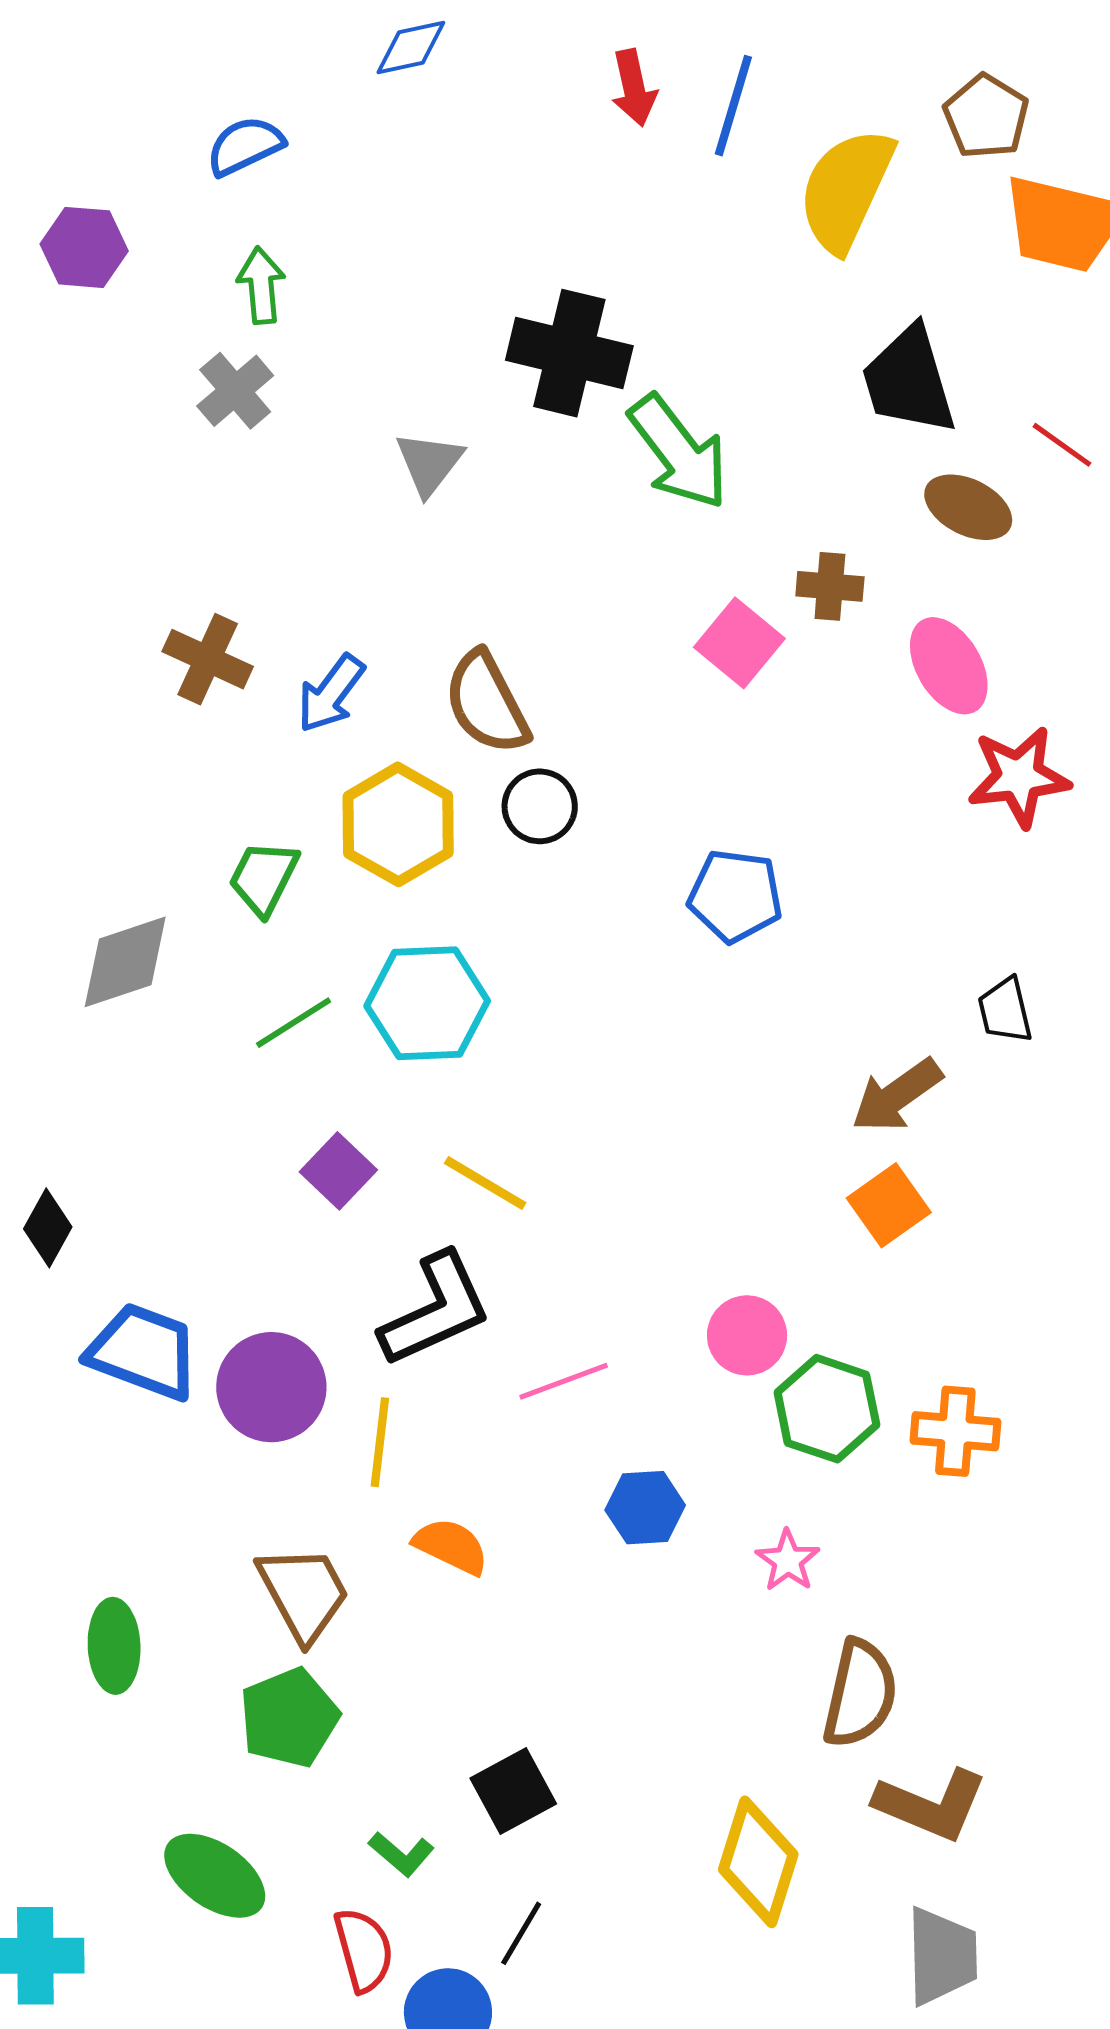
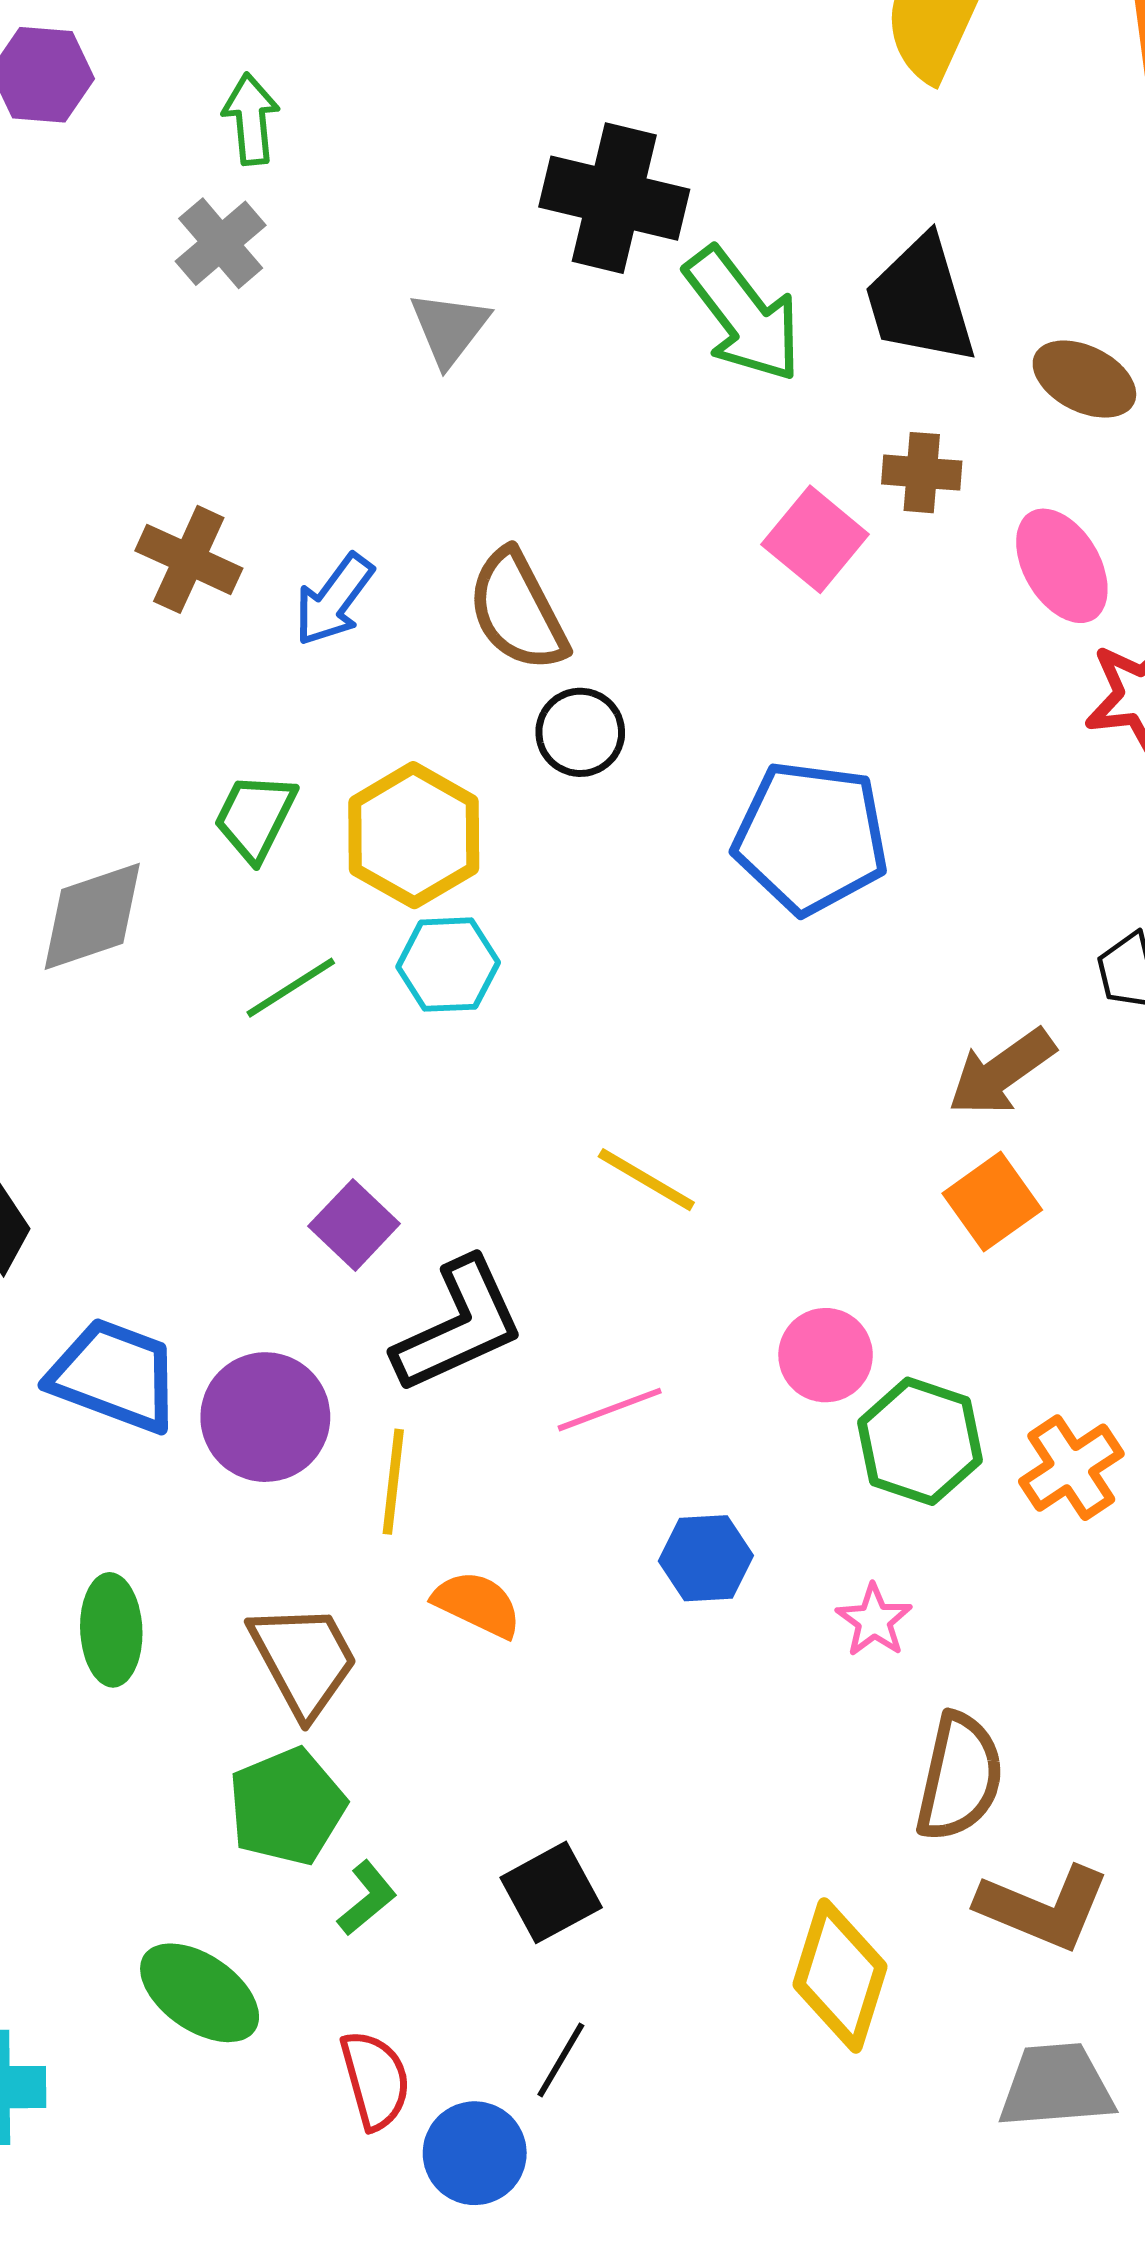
black trapezoid: (909, 381) -> (920, 300), moved
yellow hexagon: (398, 824) -> (414, 835), moved
blue pentagon: (735, 896) -> (811, 837), size x1.4
cyan hexagon: (427, 1003) -> (448, 965), size x0.7
purple square: (338, 1171) -> (354, 1225), moved
yellow line: (485, 1183) -> (646, 1180), moved
orange cross: (955, 1431) -> (1071, 1468), turned -38
green ellipse: (114, 1646) -> (111, 1630), moved
green L-shape: (401, 1854) -> (367, 1898), moved, turned -80
gray trapezoid: (942, 1956) -> (1056, 2086), turned -93

